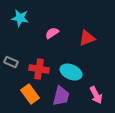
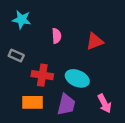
pink semicircle: (52, 33) -> (57, 36), turned 120
gray rectangle: (11, 62) -> (16, 56), moved
orange rectangle: (30, 94) -> (33, 102), turned -54

